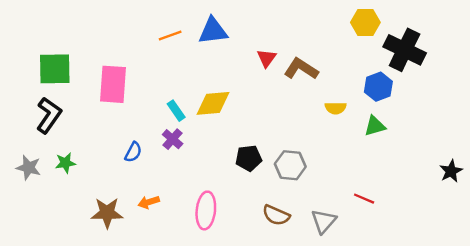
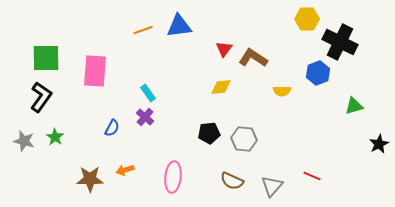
yellow diamond: (213, 103) -> (221, 87), moved, size x0.7
green triangle: (375, 126) -> (354, 106), moved
green star: (65, 163) -> (55, 137), turned -30
red line: (364, 199) -> (312, 176), moved

